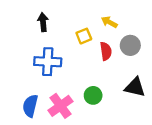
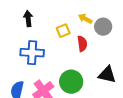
gray circle: (130, 45) -> (103, 27), moved
green circle: (93, 95) -> (71, 82), size x1.5

